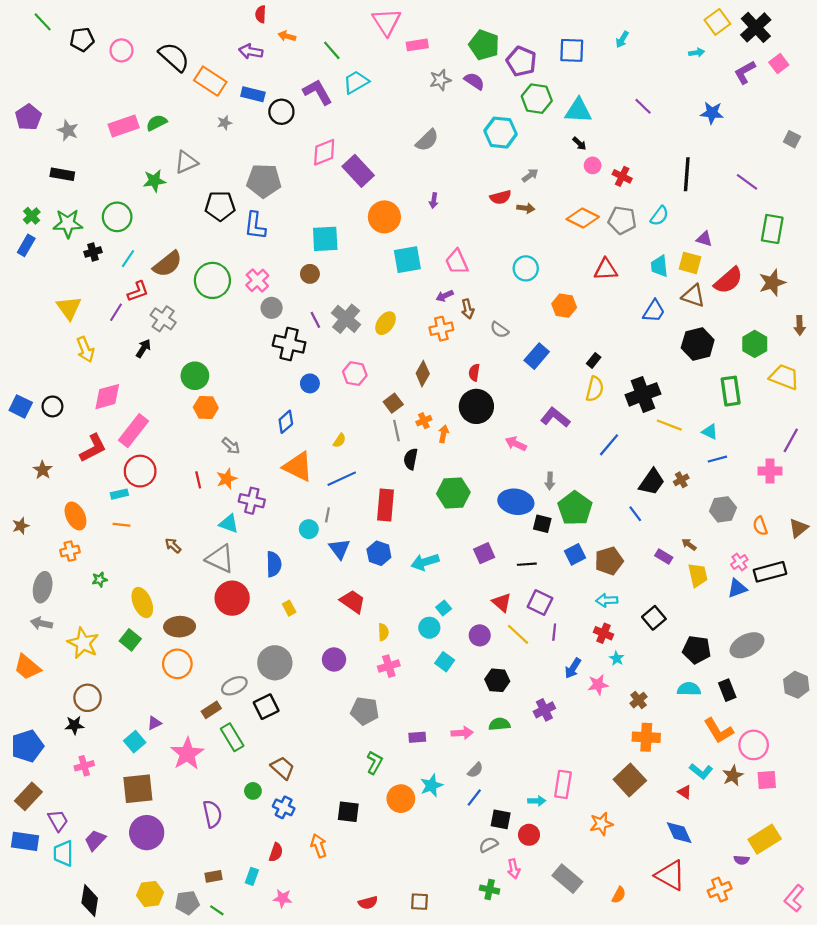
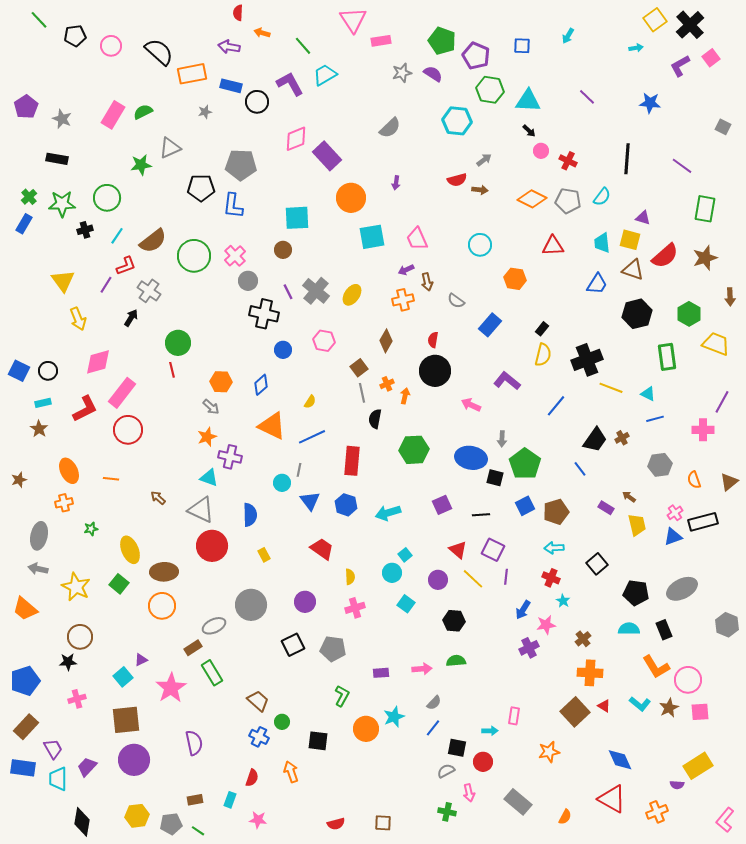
blue square: (572, 50) -> (522, 46), size x0.7
orange rectangle: (210, 81) -> (192, 74), turned -44
pink rectangle: (124, 126) -> (113, 115), turned -40
orange hexagon: (206, 408) -> (221, 382), moved
red line: (198, 480) -> (172, 370), moved
cyan rectangle: (119, 494) -> (43, 403), moved
black square: (266, 707) -> (293, 645), moved
purple cross: (544, 710) -> (529, 648), moved
pink rectangle: (563, 784) -> (514, 716), size x0.7
green circle: (253, 791) -> (282, 722), moved
red triangle: (685, 792) -> (604, 706), moved

